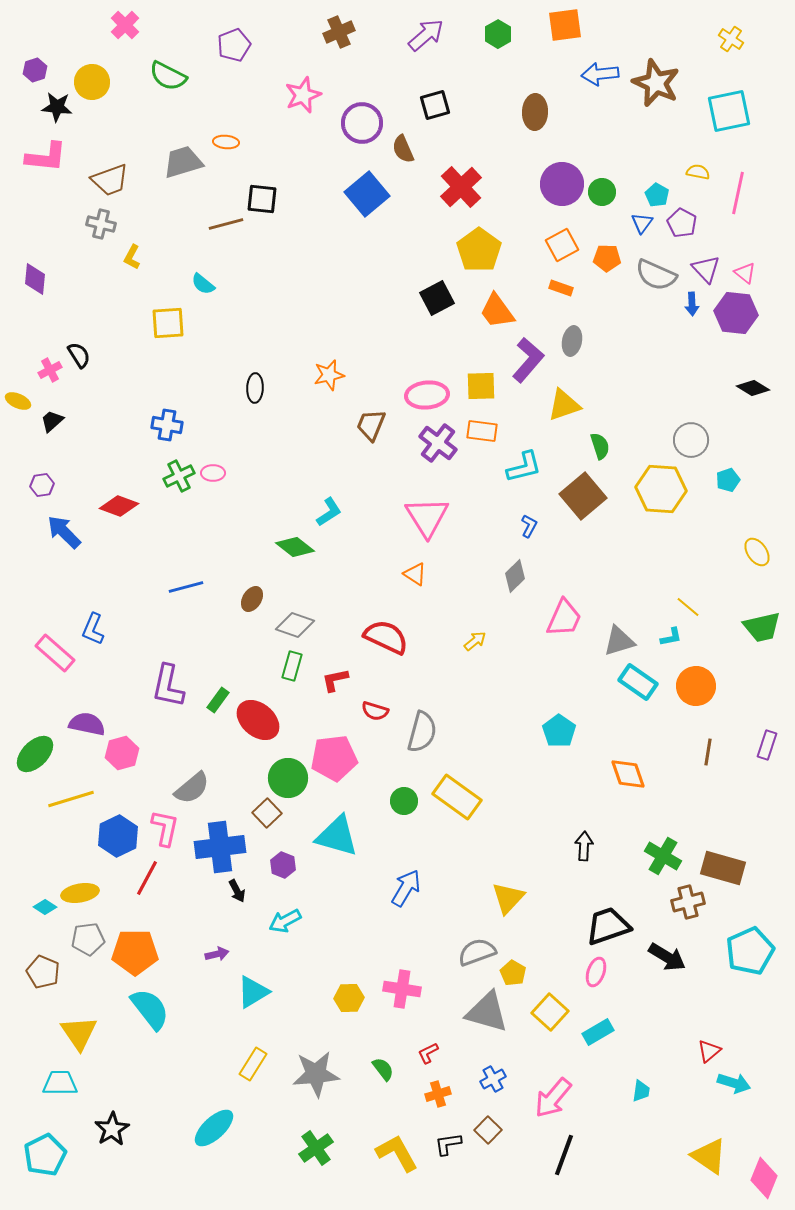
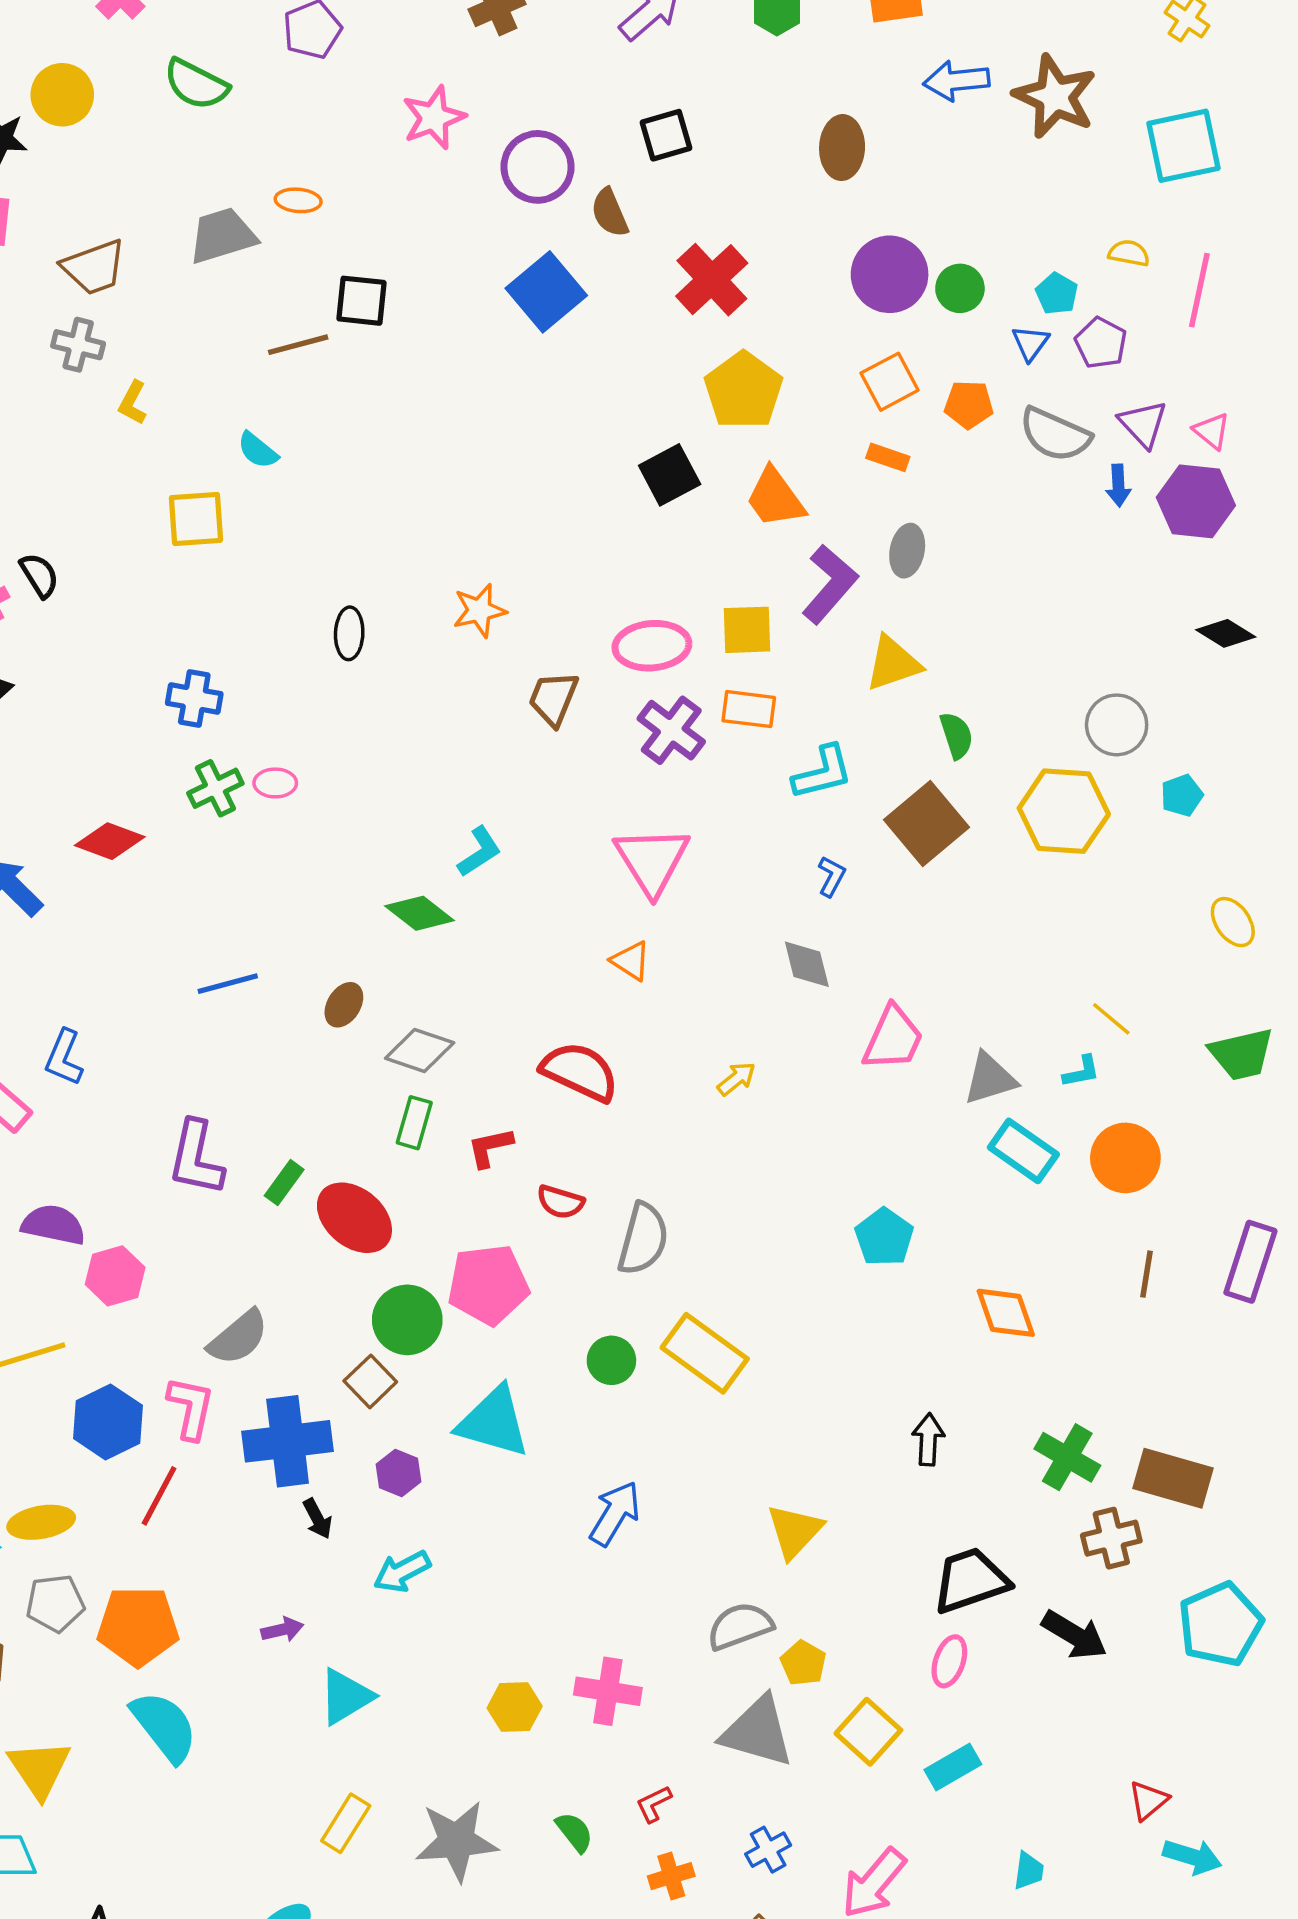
gray diamond: (515, 576) -> (807, 964), turned -60
purple rectangle: (767, 745) -> (1250, 1262), size x1.5

